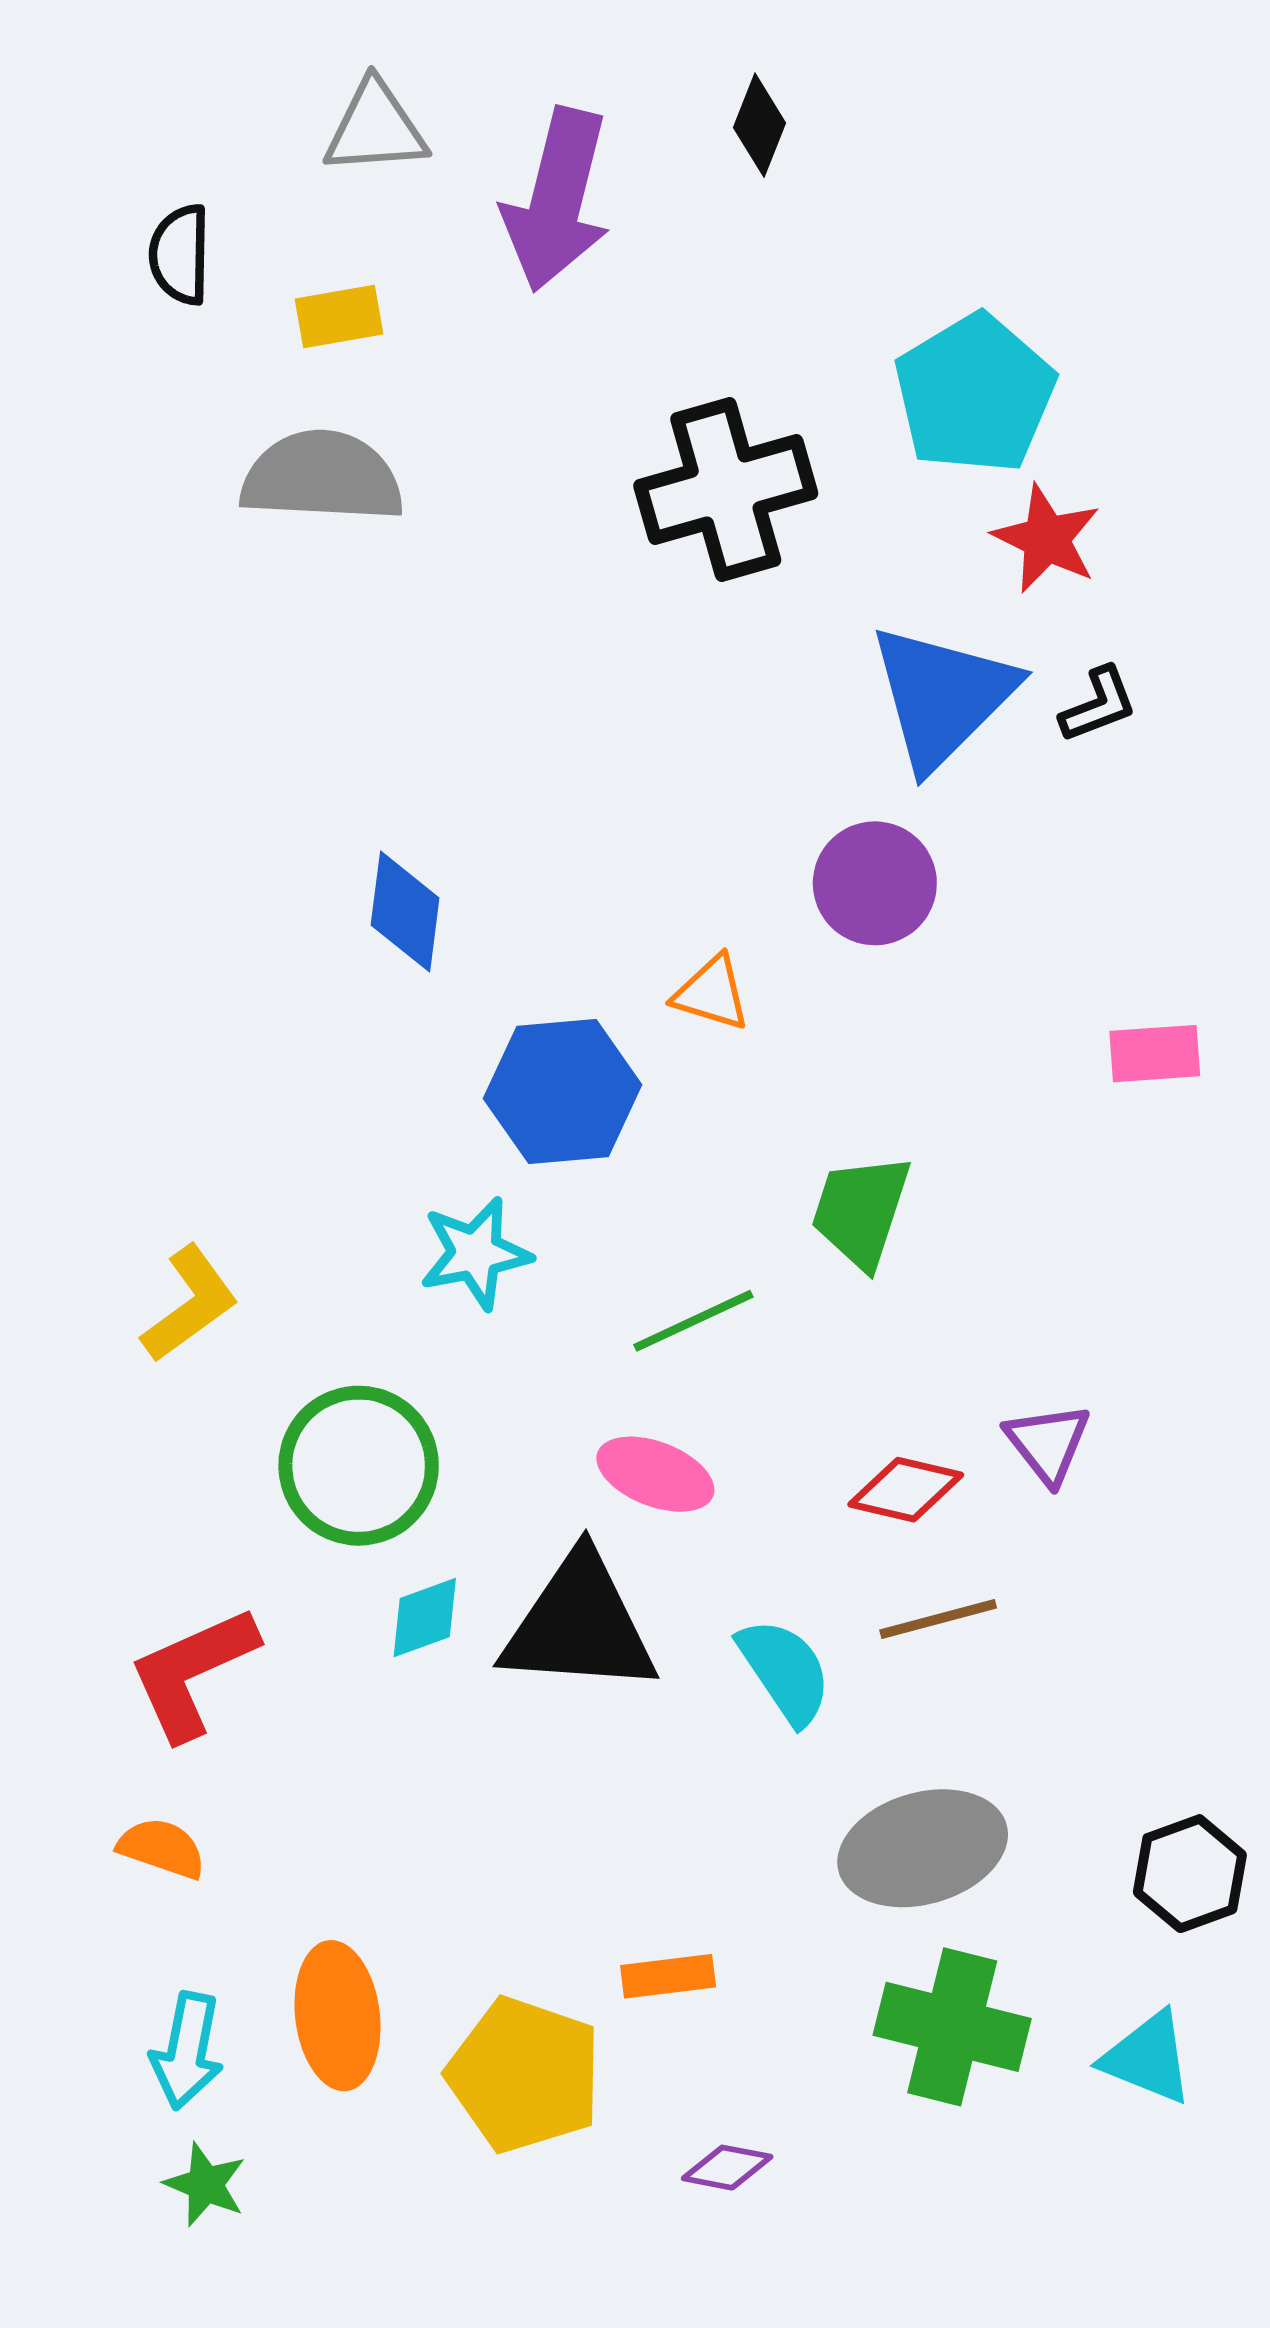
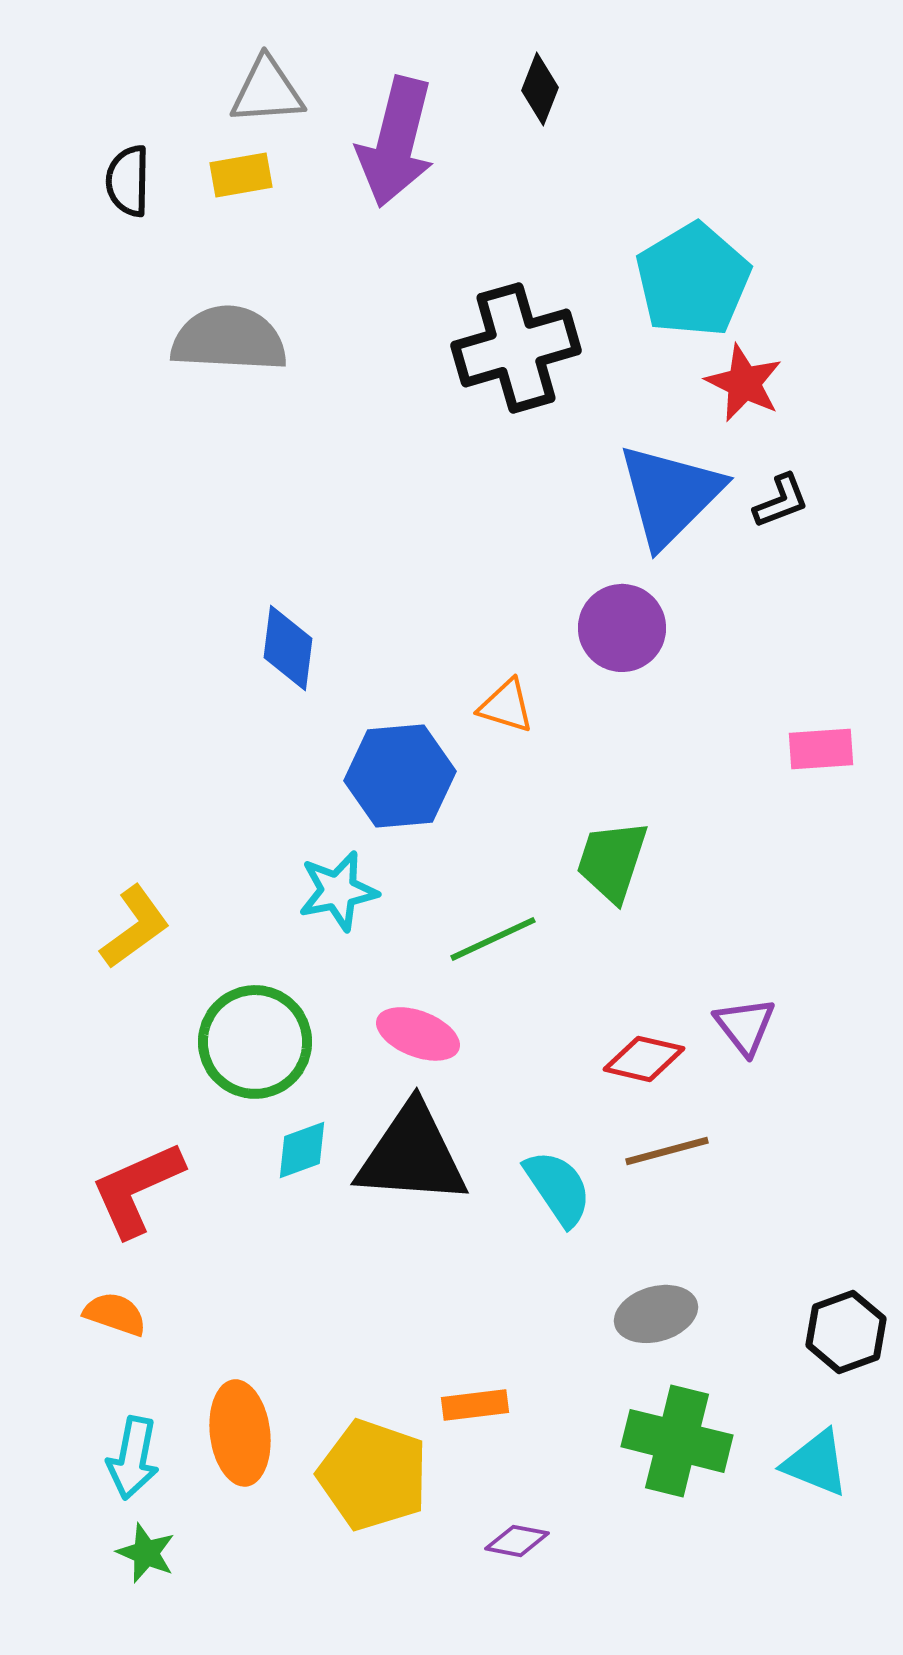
yellow rectangle: (339, 316) -> (241, 175), moved
pink ellipse: (655, 1474) -> (418, 1034), moved
gray ellipse: (923, 1848) -> (656, 1314), size x0.7

